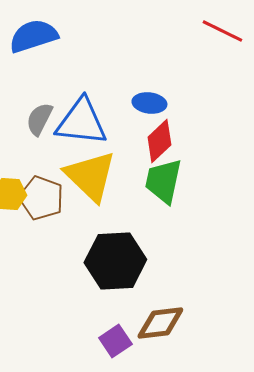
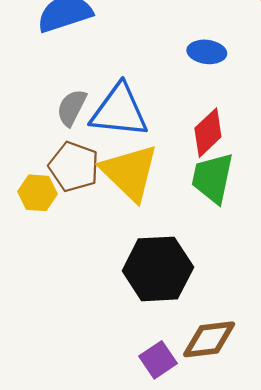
blue ellipse: (149, 103) -> (207, 52), moved
brown pentagon: (41, 198) -> (74, 167), moved

